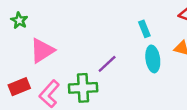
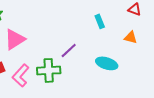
cyan ellipse: (153, 59) -> (107, 63), moved, turned -65

